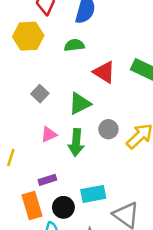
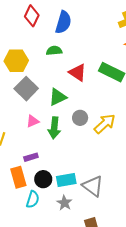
yellow hexagon: (28, 36) -> (16, 61), moved
gray square: (40, 94) -> (26, 89), size x1.6
cyan rectangle: (93, 194) -> (66, 180), moved

